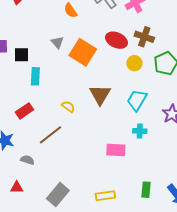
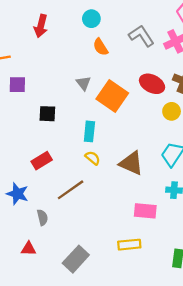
black square: (22, 55) -> (47, 114), moved
cyan rectangle: (35, 76) -> (89, 131), moved
brown triangle: (100, 95) -> (131, 163), moved, turned -40
gray semicircle: (27, 160) -> (42, 217), turned 56
yellow rectangle: (105, 196) -> (129, 245), moved

